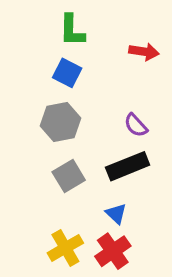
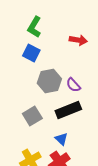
green L-shape: (72, 30) -> (34, 27), turned 30
gray hexagon: (61, 122) -> (49, 81), moved

